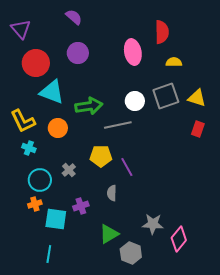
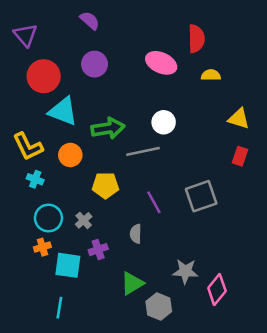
pink ellipse: (133, 52) -> (161, 63), turned -55
gray square: (166, 96) -> (201, 196), moved
yellow pentagon: (101, 156) -> (105, 185), moved
gray cross: (69, 170) -> (84, 220), moved

